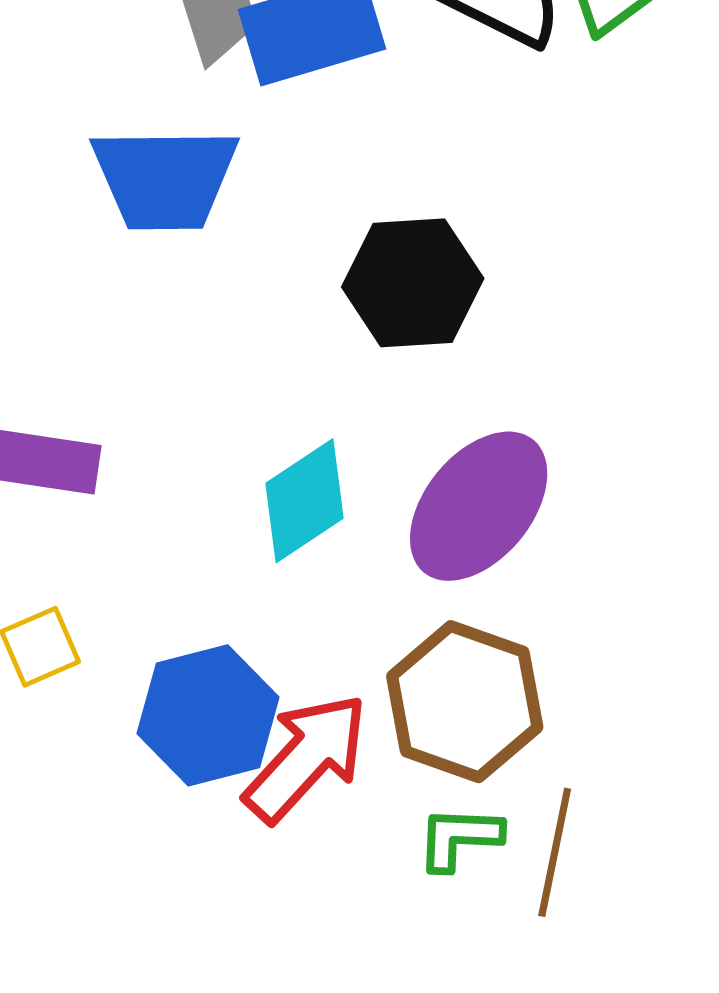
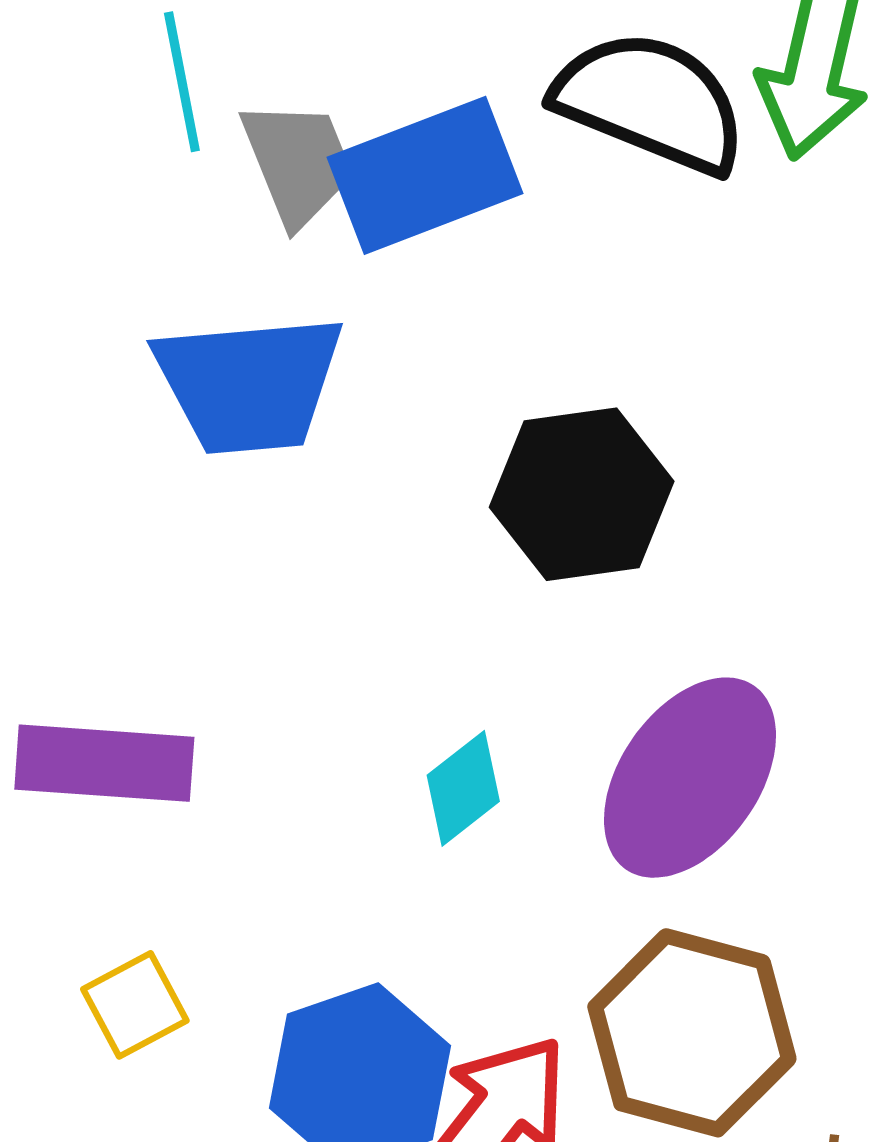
cyan diamond: (304, 501) -> (463, 788), size x0.7

